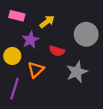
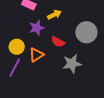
yellow circle: (12, 56) -> (17, 47), moved

